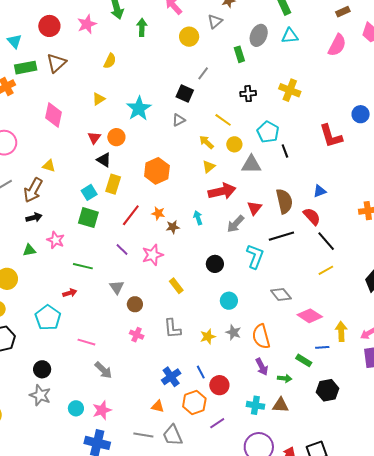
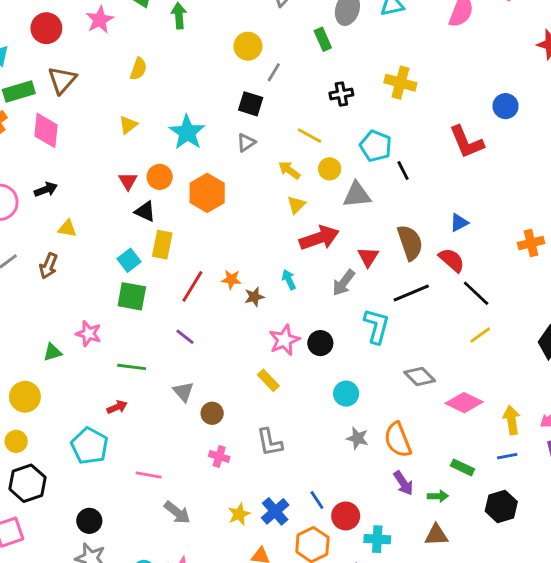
yellow circle: (189, 37) -> (248, 46), moved
pink diamond: (54, 115) -> (46, 130), moved
orange hexagon: (157, 171) -> (207, 193), moved
brown arrow: (33, 190) -> (48, 266), size x0.7
black arrow: (34, 217) -> (46, 189), moved
pink star: (153, 255) -> (284, 340), moved
yellow star: (208, 337) -> (239, 514), moved
blue line: (322, 347) -> (507, 456), moved
cyan cross: (255, 405) -> (377, 539), moved

